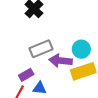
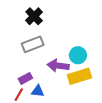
gray rectangle: (41, 49) -> (33, 44), moved

